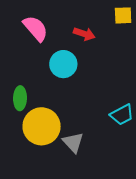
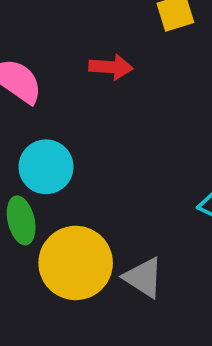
cyan circle: (63, 64) -> (46, 167), moved

